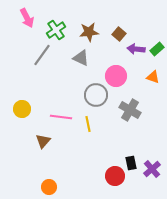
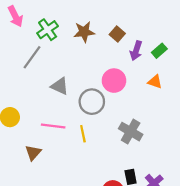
purple arrow: (136, 49) -> (136, 51), turned -78
gray triangle: (81, 58) -> (60, 86), moved
gray cross: (130, 110) -> (131, 132), moved

